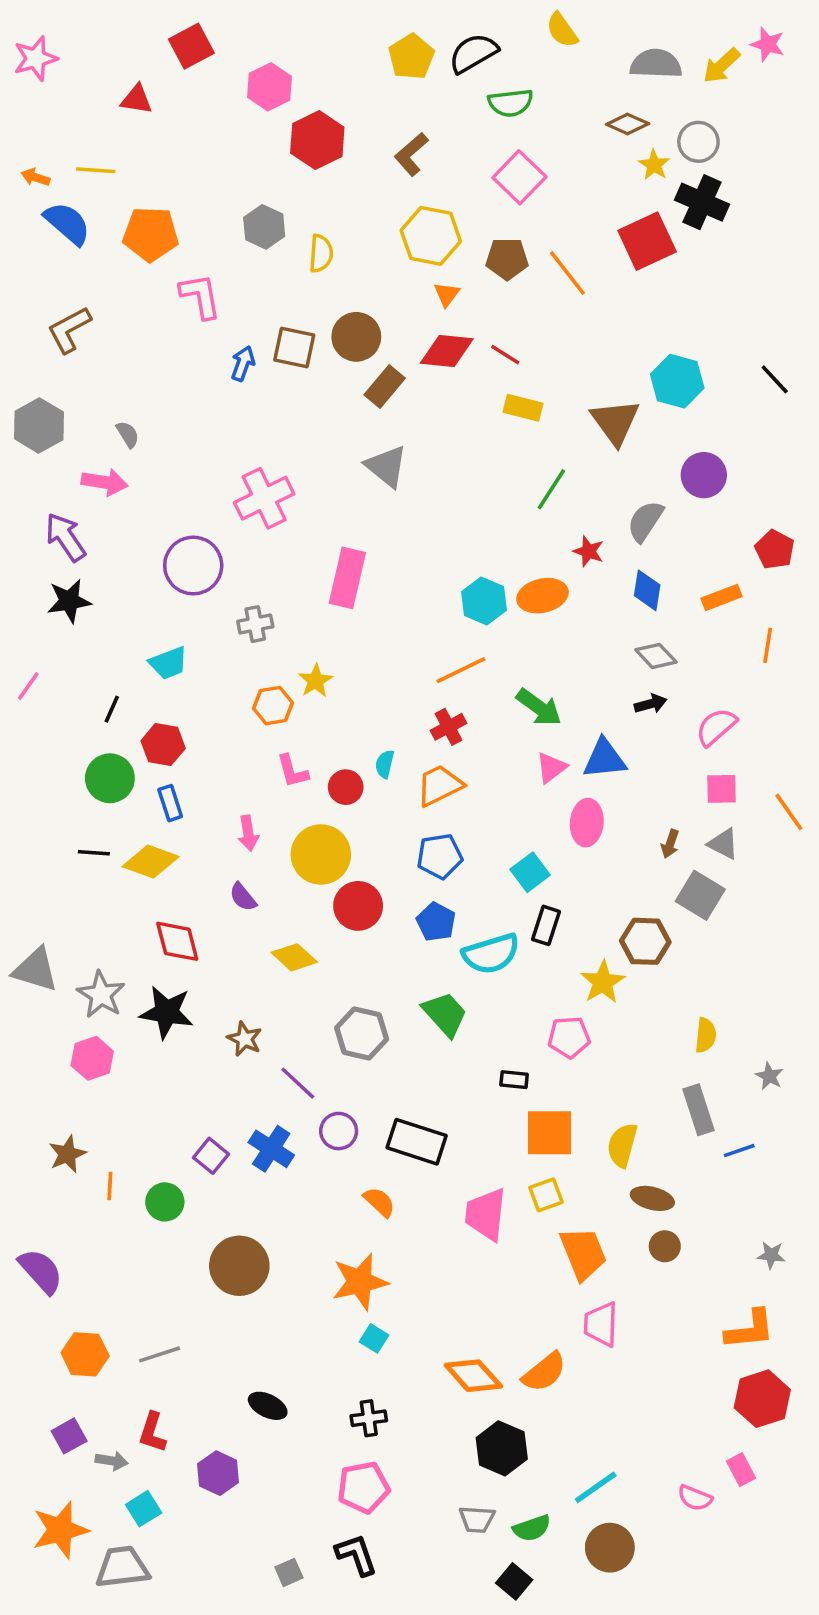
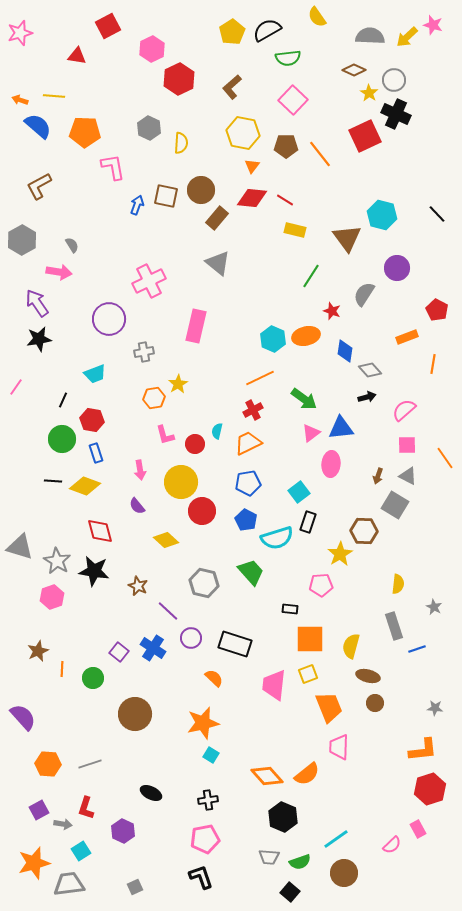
blue diamond: (647, 590) -> (345, 351), moved
pink semicircle: (695, 1498) -> (392, 845), turned -66
gray square: (289, 1572) -> (135, 887), moved

